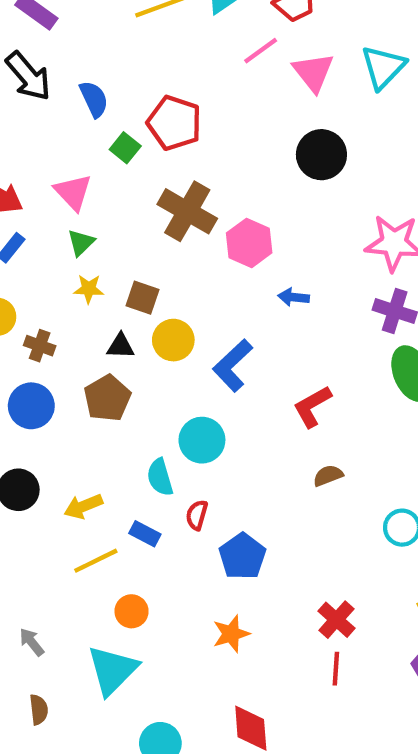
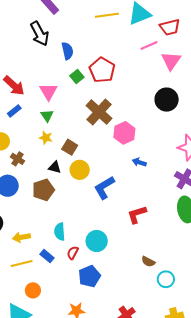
green triangle: (81, 243) -> (47, 116), turned -32
cyan circle: (202, 440) -> (97, 241), moved
brown semicircle: (328, 476) -> (148, 262), moved, turned -144

